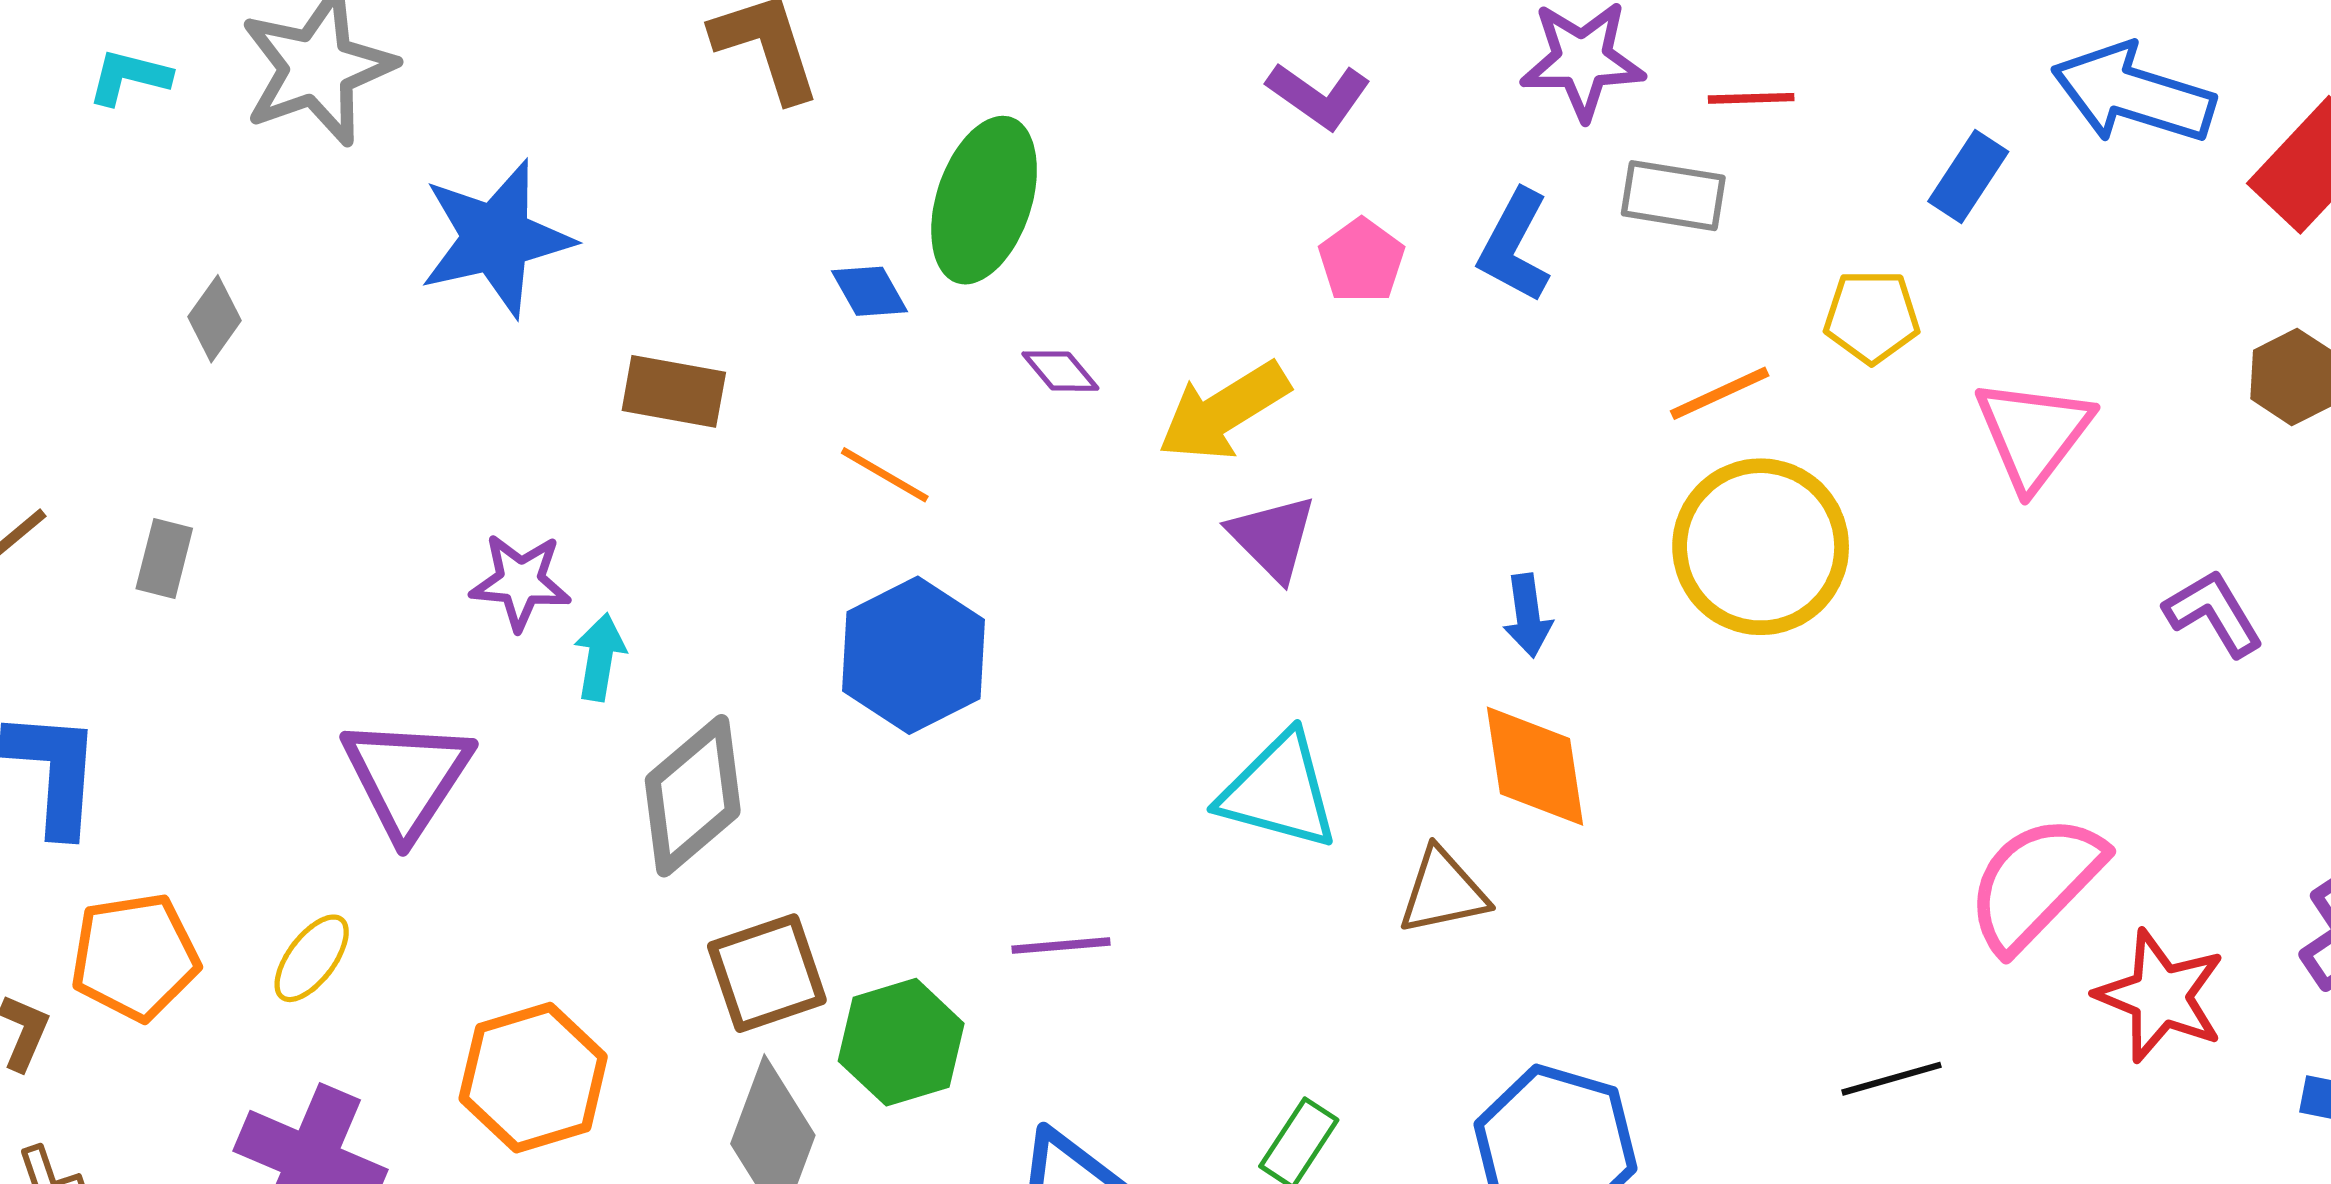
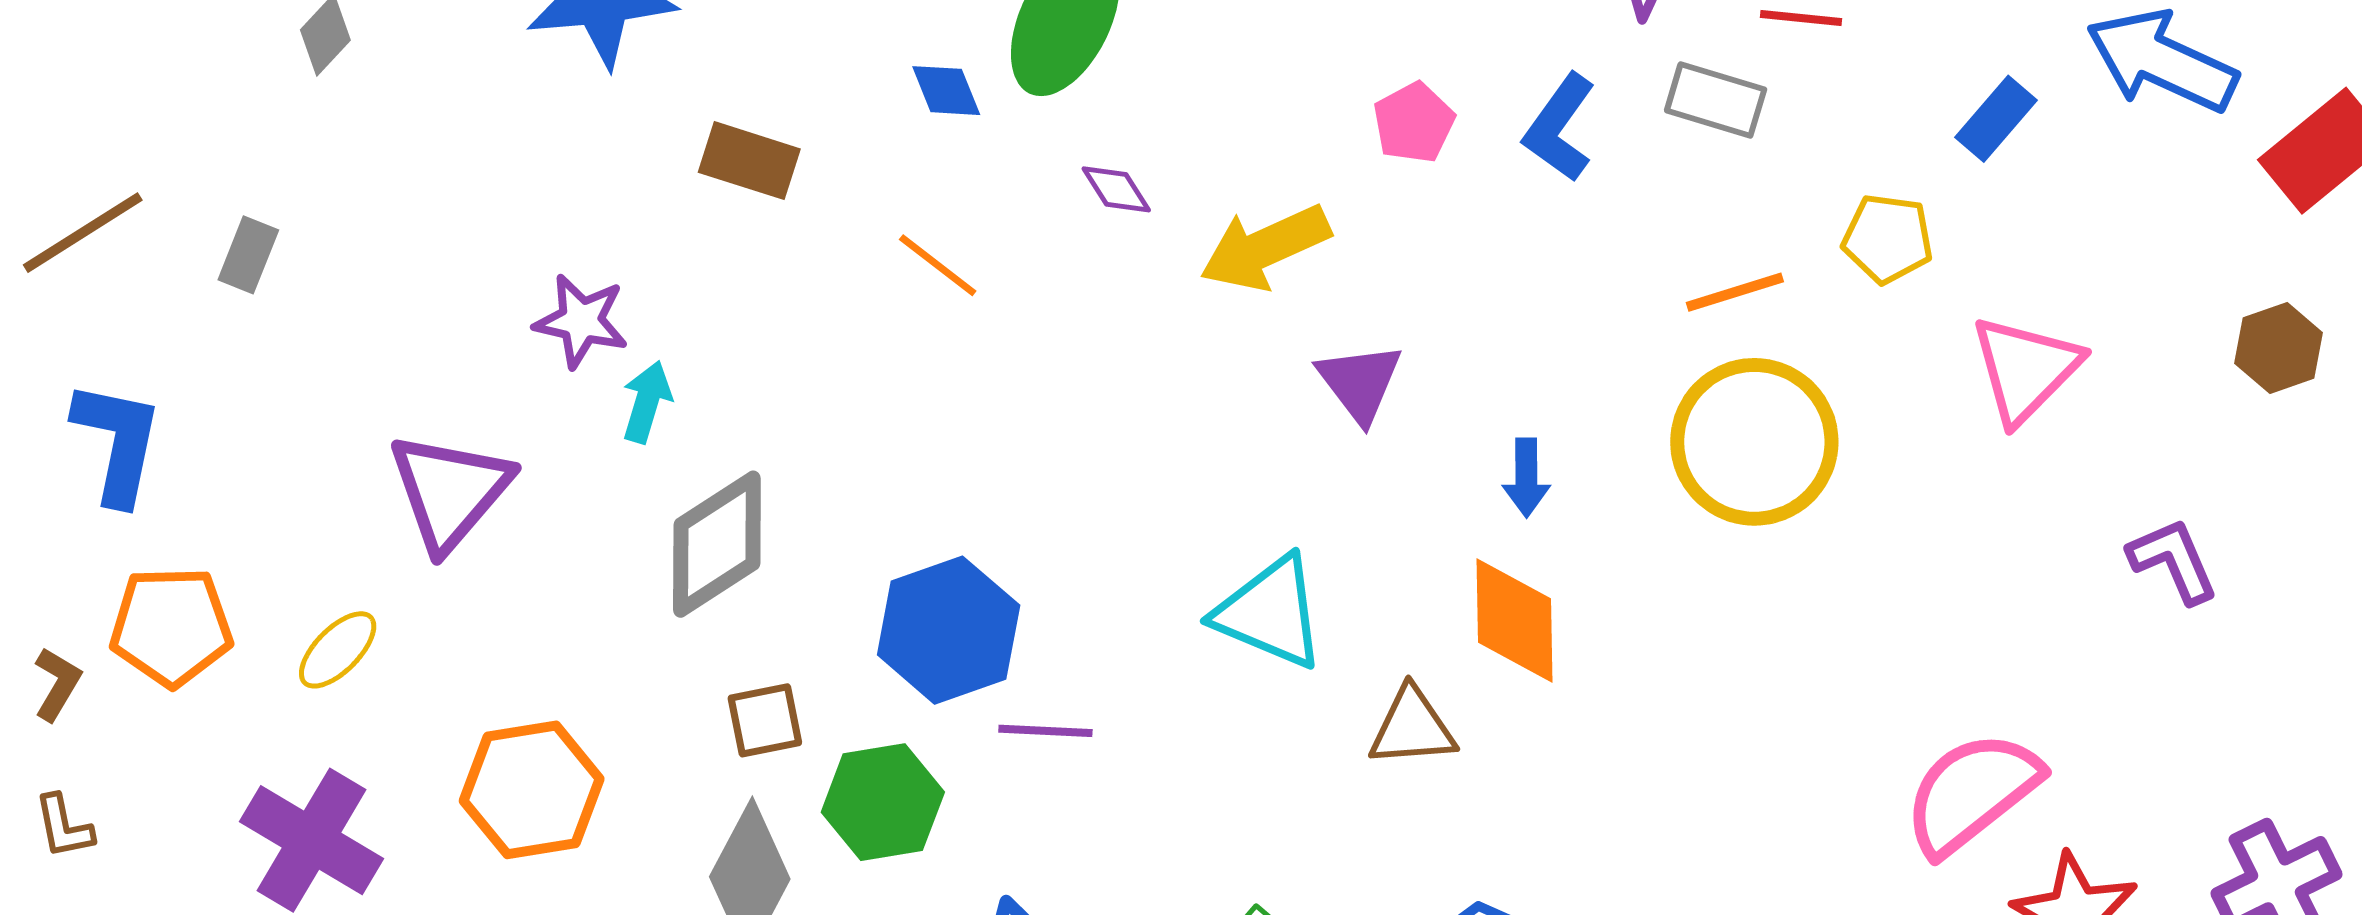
purple triangle: (1273, 538) -> (1360, 382), moved
blue hexagon: (913, 655) -> (949, 630), moved
brown square: (767, 973) -> (765, 720), size x0.7

